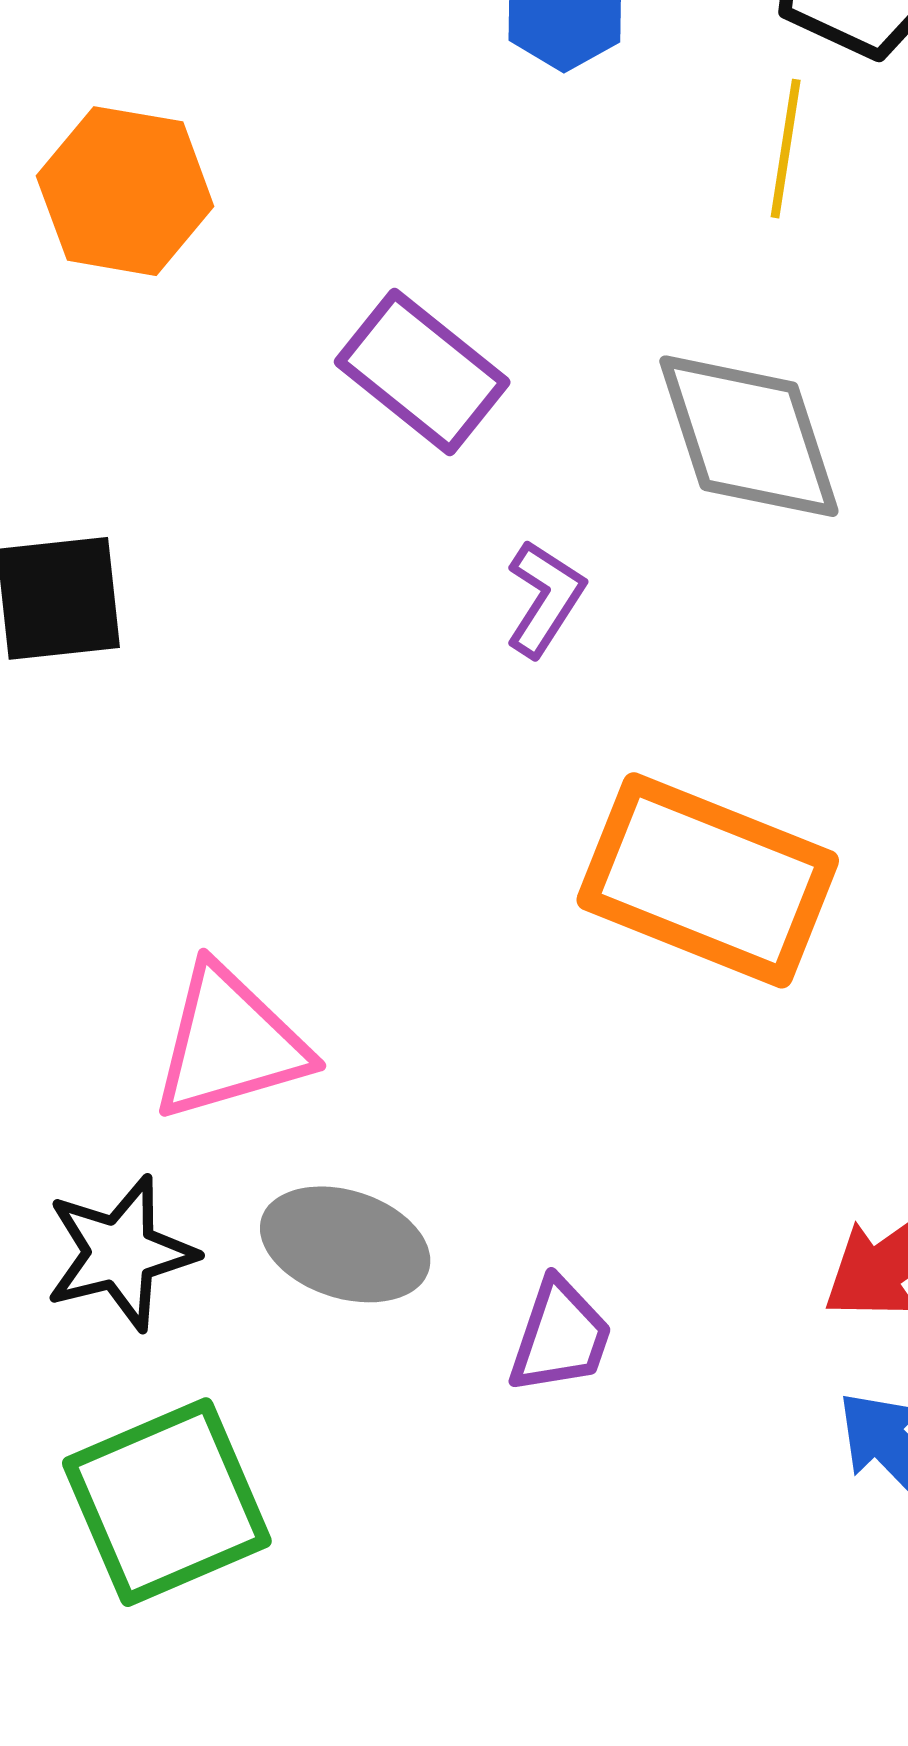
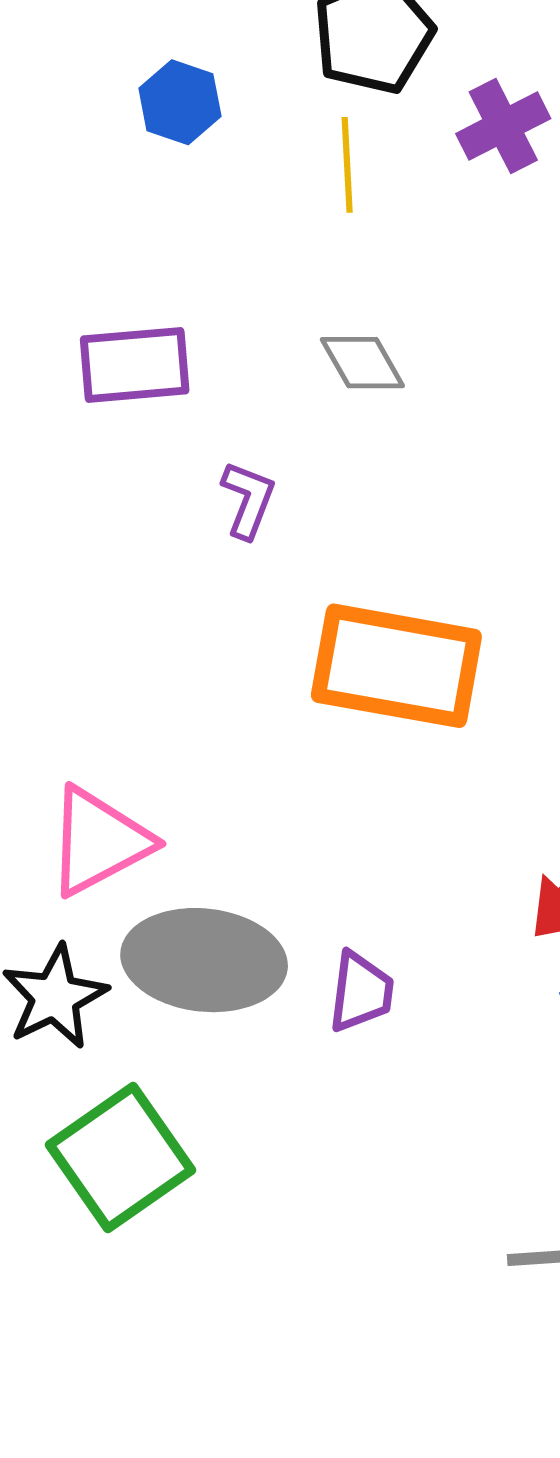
purple rectangle: (422, 372) -> (135, 365), turned -32
gray diamond: (749, 436) -> (362, 363), size x0.6
gray ellipse: (345, 1244) -> (204, 960), size x1.4

